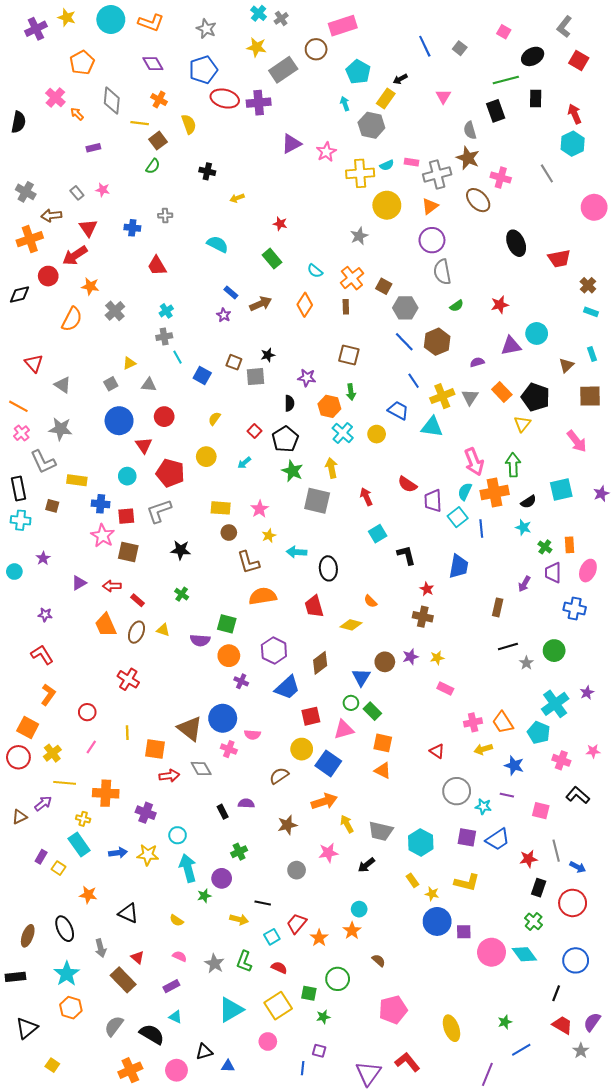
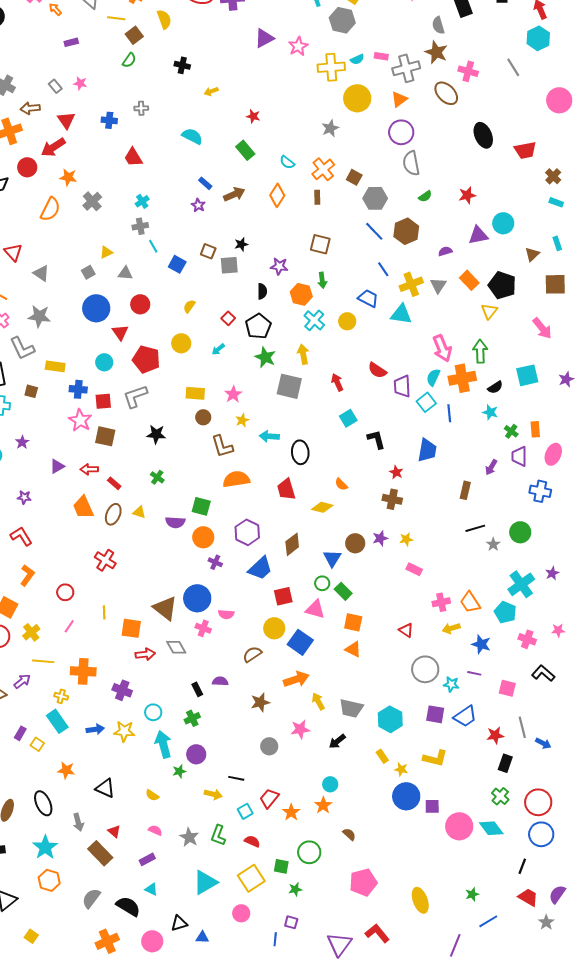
pink triangle: (344, 730) -> (315, 609), turned 30
green cross: (239, 852) -> (192, 718), moved
red circle: (573, 903) -> (538, 802), moved

